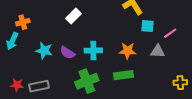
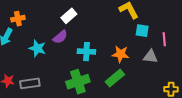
pink line: (170, 33) -> (164, 39), turned -64
purple semicircle: (67, 53) -> (60, 37), moved, turned -77
green rectangle: (123, 75) -> (115, 78), turned -36

